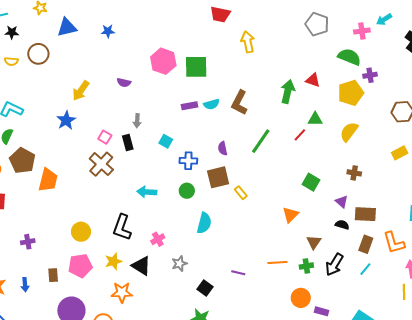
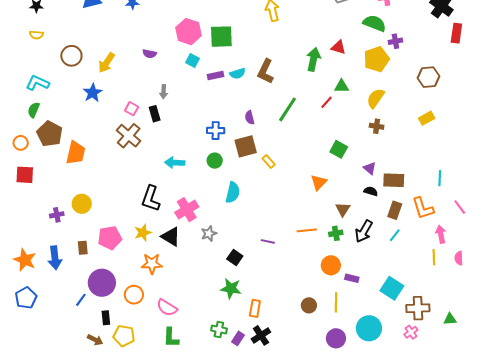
brown circle: (38, 54) -> (71, 56), moved
cyan square: (166, 141) -> (192, 61), moved
brown cross: (354, 173) -> (377, 126), moved
yellow circle: (81, 232) -> (82, 204), moved
pink cross: (158, 239) -> (187, 210), size x1.6
blue arrow: (25, 285) -> (55, 258), size x1.6

